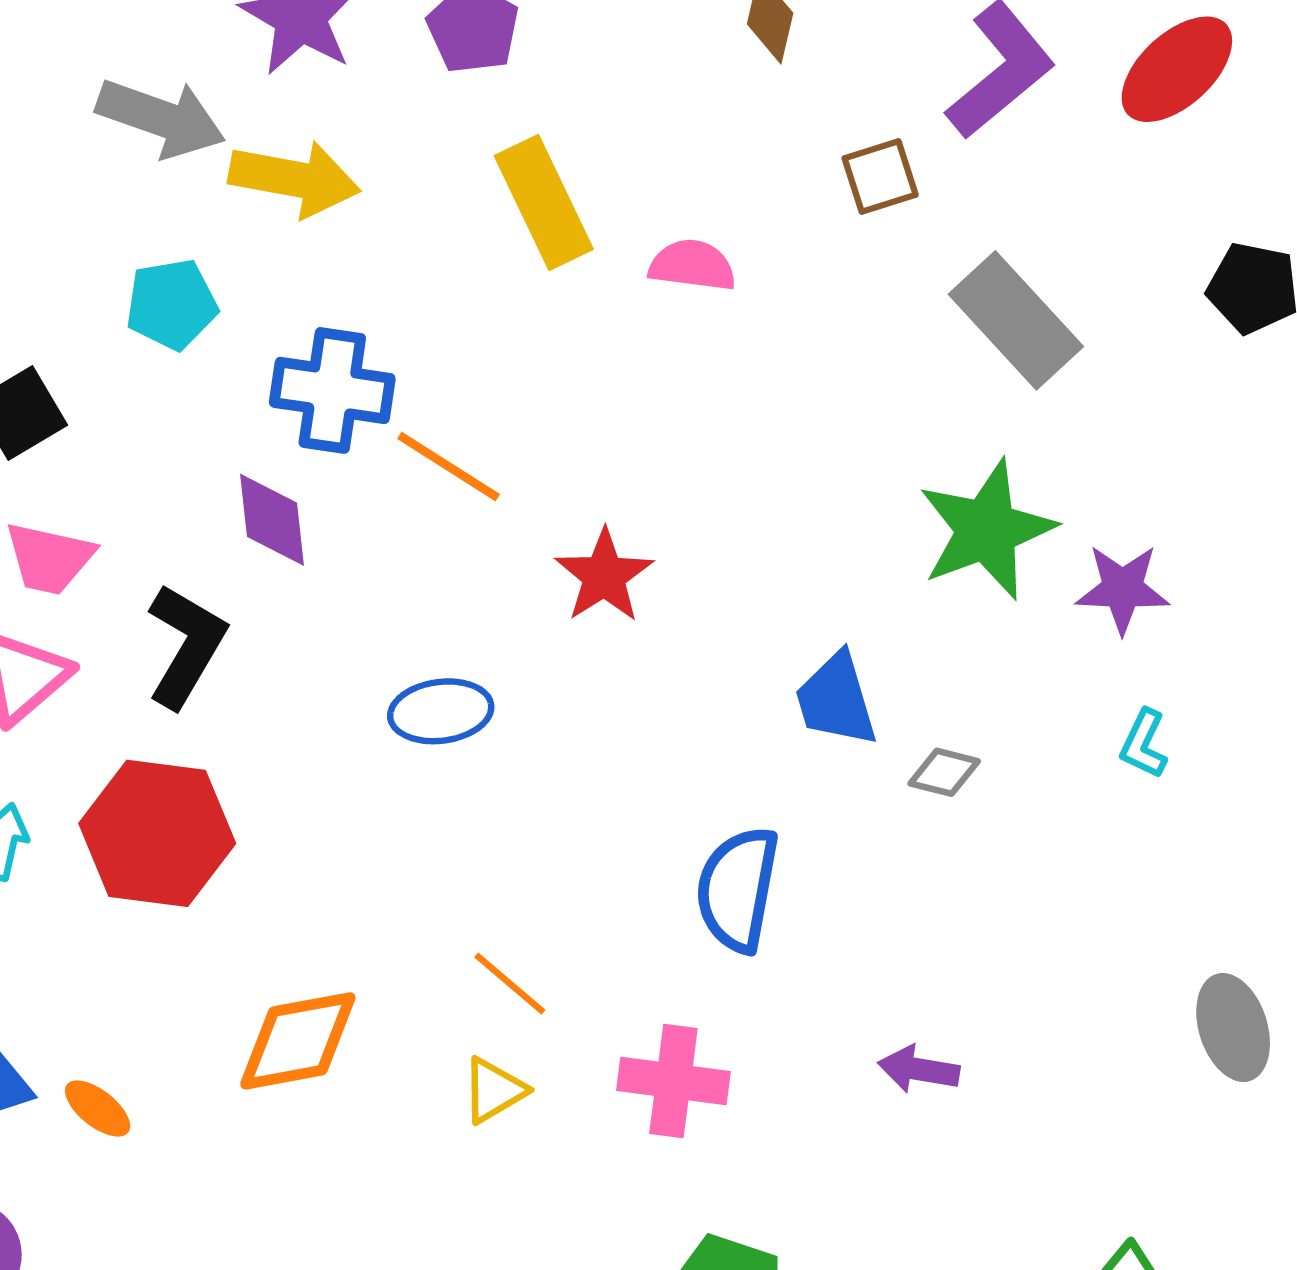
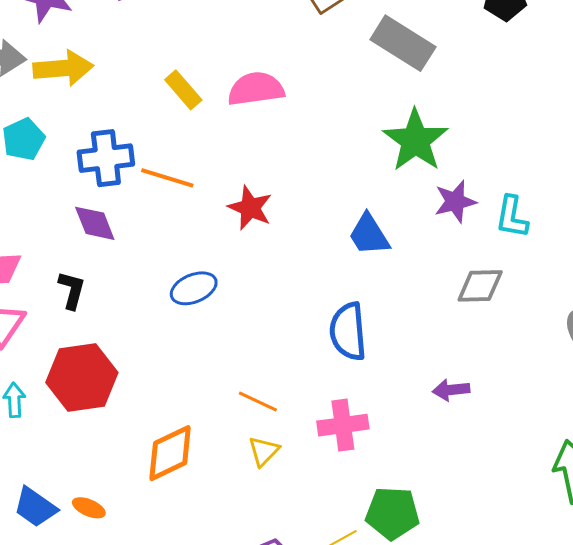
yellow rectangle: (544, 202) -> (183, 90), moved, size x0.7
pink semicircle: (692, 265) -> (256, 89), moved, size x1.4
purple star: (1123, 589) -> (455, 202), moved
black L-shape: (186, 646) -> (72, 290), size x0.7
cyan L-shape: (1144, 744) -> (512, 217), size x1.4
gray diamond: (944, 772) -> (480, 286), moved, size x1.5

